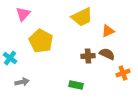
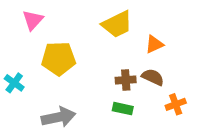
yellow pentagon: (41, 41) -> (58, 59), turned -30
gray arrow: (22, 82) -> (58, 117), moved, size x1.6
green rectangle: (76, 85) -> (123, 109), moved

